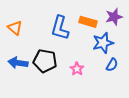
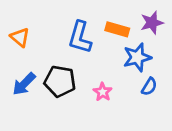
blue arrow: (18, 63) -> (24, 84), turned -54

